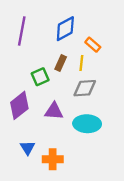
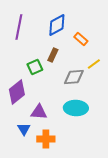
yellow line: (81, 63) -> (94, 64), moved, turned 48
purple triangle: (54, 111) -> (39, 112), moved

